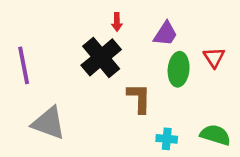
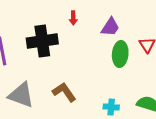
black cross: (101, 57) -> (42, 41), moved, turned 32
brown L-shape: (139, 98) -> (64, 92), moved, turned -35

